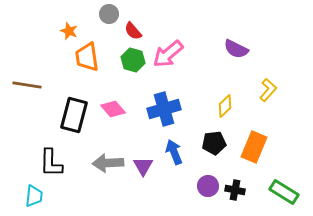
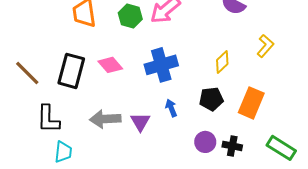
brown line: (27, 85) -> (27, 73), moved, turned 36
blue arrow: (174, 152) -> (171, 108), size x0.7
cyan trapezoid: (34, 196) -> (63, 152), moved

